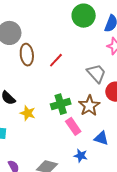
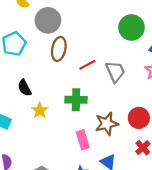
gray trapezoid: (96, 73) -> (115, 72), moved
green cross: (61, 104) -> (76, 100), moved

